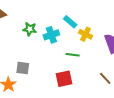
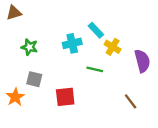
green star: (30, 29) -> (29, 47), moved
red square: (64, 79) -> (65, 97), moved

